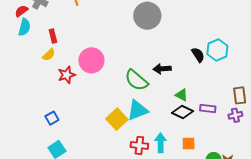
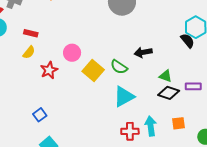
red rectangle: (53, 36) -> (31, 33), turned -56
black semicircle: (198, 55) -> (188, 41), moved
pink circle: (91, 60) -> (72, 53), size x0.7
green semicircle: (136, 80) -> (119, 67), size x0.7
yellow square: (117, 119) -> (93, 70), moved

